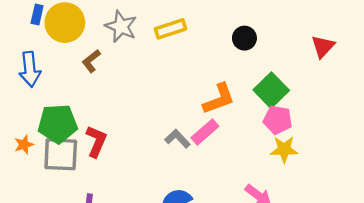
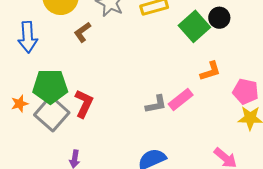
green square: (271, 90) -> (194, 26), moved
orange L-shape: (219, 99) -> (210, 71), moved, size x0.7
gray L-shape: (178, 139) -> (156, 104), turned 120
gray square: (61, 154) -> (52, 114), turned 36

